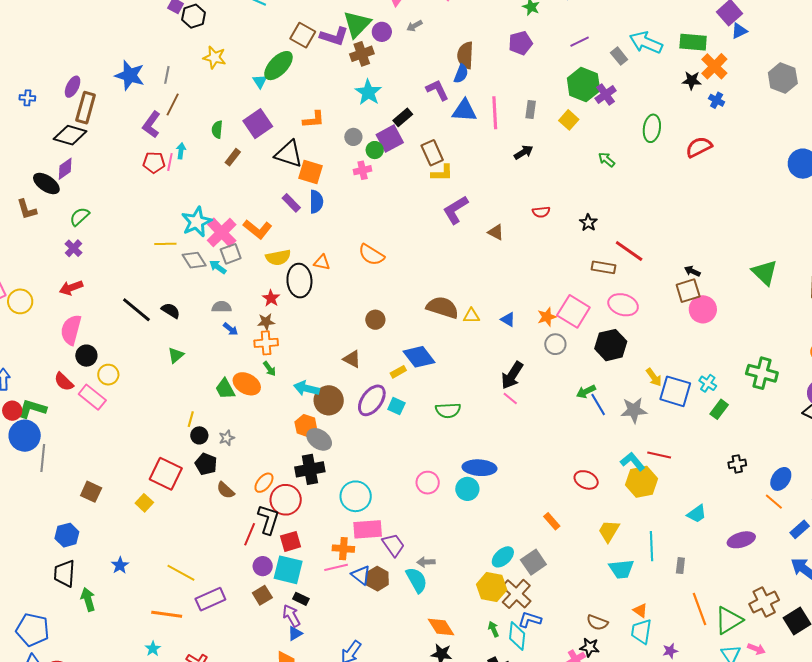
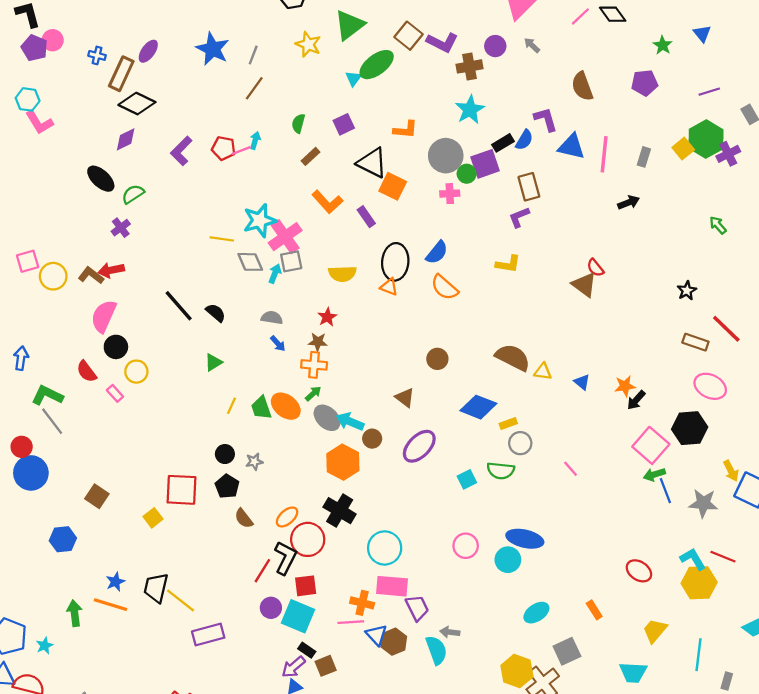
green triangle: (357, 24) -> (349, 25), moved
gray arrow: (414, 26) -> (532, 45), turned 63
brown semicircle: (465, 55) -> (582, 86), turned -32
blue semicircle: (461, 74) -> (524, 140), moved
brown rectangle: (86, 108) -> (121, 74), moved
yellow square: (569, 120) -> (683, 149), moved
purple square: (258, 124) -> (344, 124), size x0.7
purple L-shape: (151, 125) -> (181, 151), moved
gray circle: (353, 137) -> (446, 156), size x1.8
pink line: (170, 162) -> (241, 151), turned 48
yellow L-shape: (442, 173) -> (508, 264), moved
black ellipse: (46, 183) -> (101, 179), moved
blue semicircle: (316, 202) -> (437, 253), moved, turned 30
brown L-shape: (27, 209) -> (91, 275), moved, turned 135
purple L-shape: (456, 210) -> (519, 217), moved, size x0.7
red semicircle: (541, 212) -> (595, 268), moved, turned 48
orange L-shape: (258, 229) -> (327, 202), moved
brown triangle: (496, 232) -> (584, 285), size x1.4
cyan arrow: (218, 267) -> (275, 274), turned 66
black ellipse: (299, 281) -> (395, 262), moved
pink square: (573, 311) -> (651, 445), moved
gray circle: (555, 344) -> (520, 443), moved
blue diamond: (419, 357) -> (478, 407), turned -40
green arrow: (269, 369) -> (313, 394), turned -105
yellow rectangle: (398, 372) -> (508, 424), moved
black arrow: (512, 375) -> (636, 400), moved, size x0.7
pink rectangle: (92, 397) -> (115, 393), size x0.6
brown circle: (329, 400) -> (372, 439), size x0.6
cyan square: (396, 406) -> (467, 479), moved, turned 30
red circle: (12, 411) -> (22, 447), moved
yellow line: (191, 419) -> (232, 406), moved
orange hexagon: (306, 426) -> (343, 462), size x1.4
blue circle: (25, 436) -> (31, 473), moved
gray ellipse: (319, 439) -> (327, 418), moved
gray line: (43, 458) -> (52, 421), moved, turned -52
black cross: (310, 469) -> (340, 511), turned 32
red square: (166, 474) -> (181, 490), turned -32
cyan ellipse: (503, 557) -> (536, 613), moved
cyan trapezoid: (621, 569) -> (633, 672), moved
black trapezoid: (64, 573) -> (156, 588), moved
brown square: (262, 595) -> (326, 666), moved
orange line: (167, 614) -> (111, 605), moved
purple arrow: (291, 616) -> (293, 667), turned -110
cyan star: (153, 649) -> (45, 646), moved

